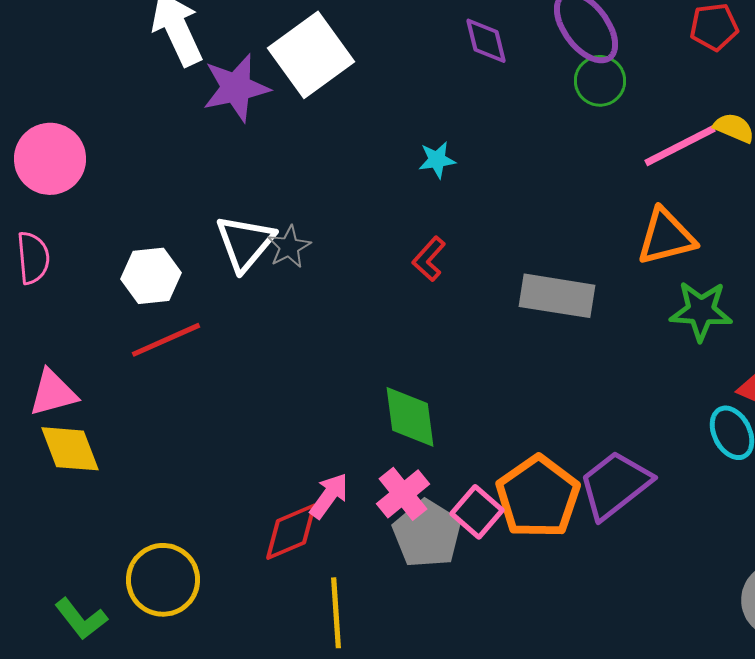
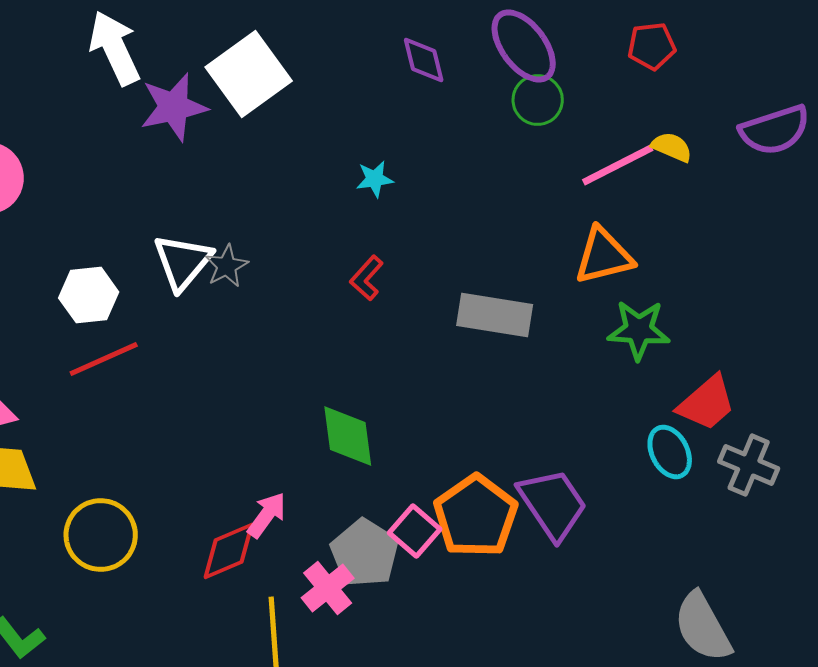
purple trapezoid: (615, 485) -> (553, 504), turned 94
pink cross: (403, 494) -> (328, 588), moved
yellow circle: (163, 580) -> (101, 535), moved

